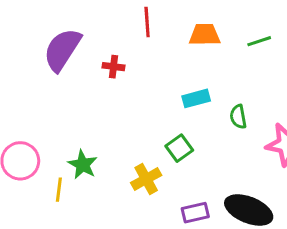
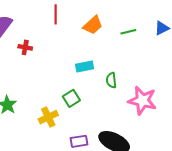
orange trapezoid: (205, 35) -> (93, 25), turned 135
red cross: (113, 67) -> (25, 47), moved

